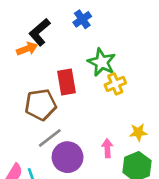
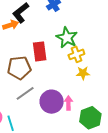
yellow star: (138, 132) -> (83, 73), moved
purple circle: (68, 157) -> (52, 102), moved

